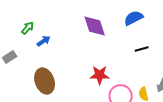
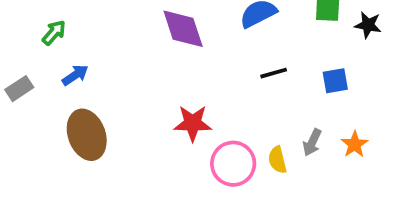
blue arrow: (44, 41) -> (75, 75), moved

